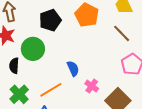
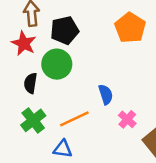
black pentagon: (50, 20) -> (65, 30), moved

